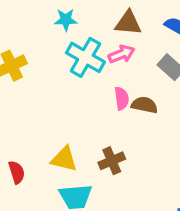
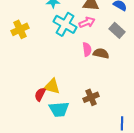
brown cross: (112, 161) -> (91, 97), moved
red semicircle: (17, 172) -> (40, 94), moved, turned -136

